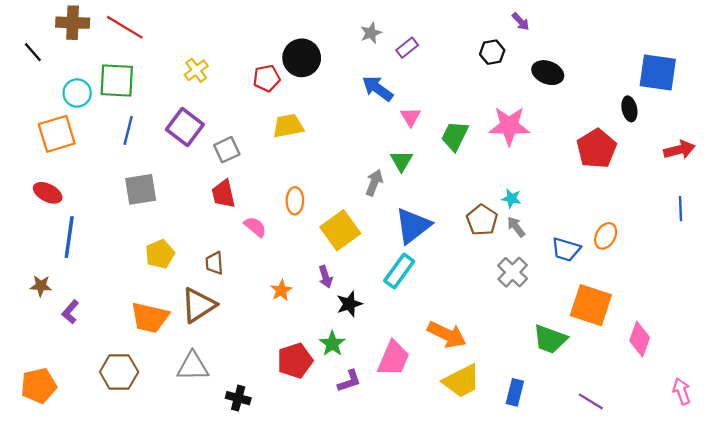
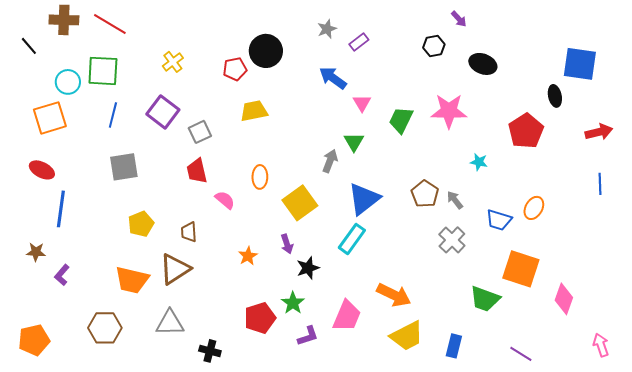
cyan star: (511, 198) -> (479, 162), moved

